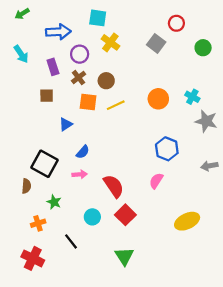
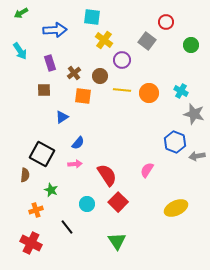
purple circle: (80, 54) -> (122, 60), moved
yellow line: (116, 105) -> (122, 90), moved, turned 30
blue hexagon: (167, 149) -> (175, 142), moved

